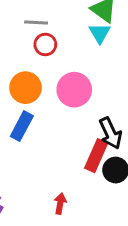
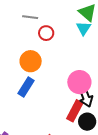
gray line: (36, 23) -> (30, 17), moved
pink circle: (74, 90) -> (79, 82), moved

